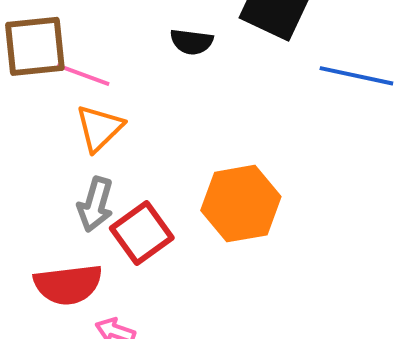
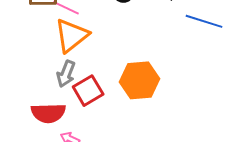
orange triangle: (99, 128) -> (72, 35), size x1.4

